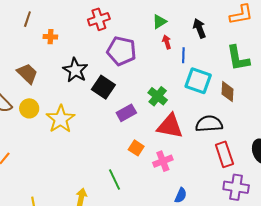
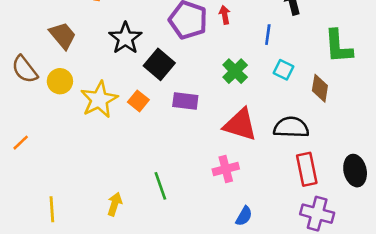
red arrow: (167, 42) -> (225, 15), moved
cyan square: (198, 81) -> (283, 70), size x0.6
green cross: (158, 96) -> (235, 71), moved
purple rectangle: (126, 113) -> (185, 101), turned 30
orange square: (136, 148) -> (138, 101), moved

